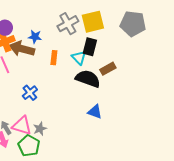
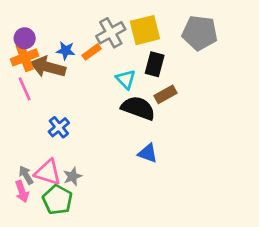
black rectangle: (90, 47) -> (155, 64), moved
orange rectangle: (54, 58) -> (92, 52), moved, turned 48

